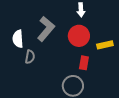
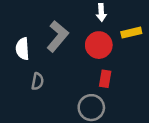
yellow rectangle: (105, 45) -> (131, 33), moved
gray semicircle: (30, 57) -> (38, 81), moved

